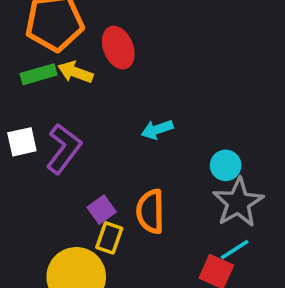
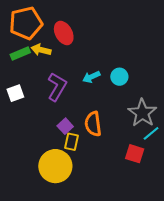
purple L-shape: (64, 149) -> (57, 87), moved
cyan circle: (226, 165) -> (119, 77), moved
cyan line: (235, 250) -> (151, 133), moved

